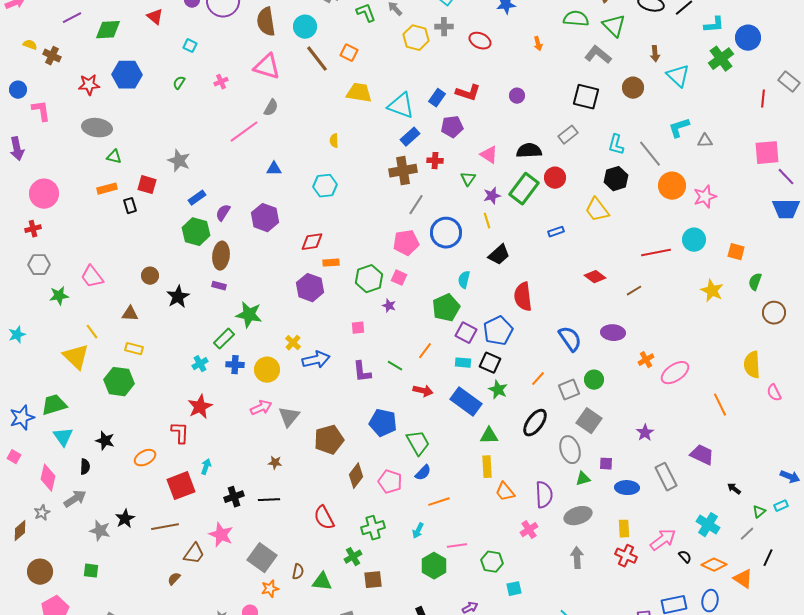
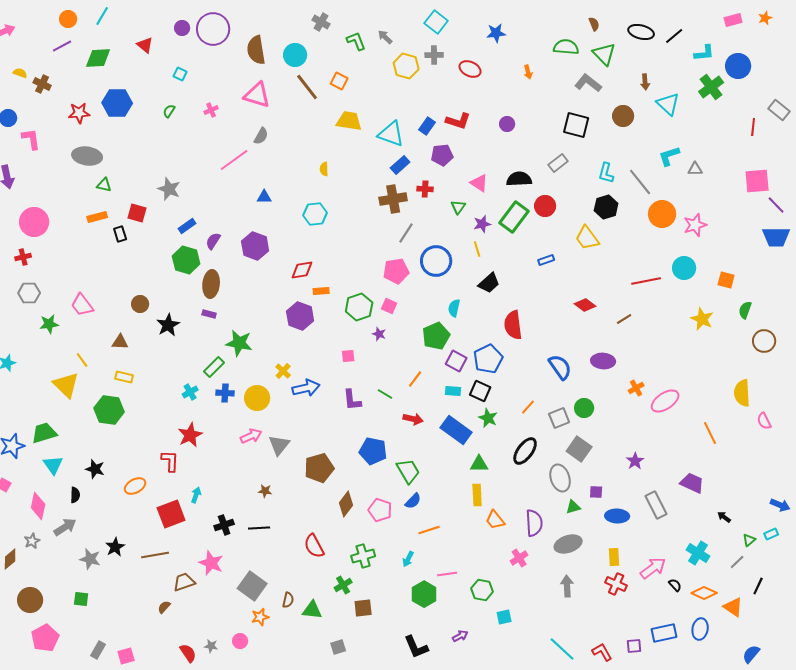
brown trapezoid: (194, 554) -> (184, 582), turned -145

